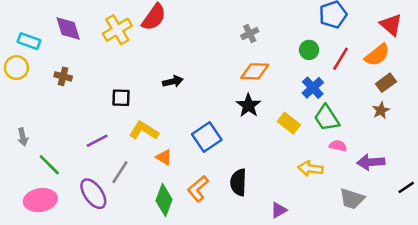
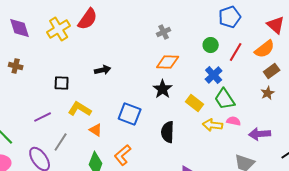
blue square: (207, 137) -> (130, 114), turned -35
yellow arrow: (310, 168) -> (213, 125), moved
black semicircle: (238, 182) -> (168, 132), moved

